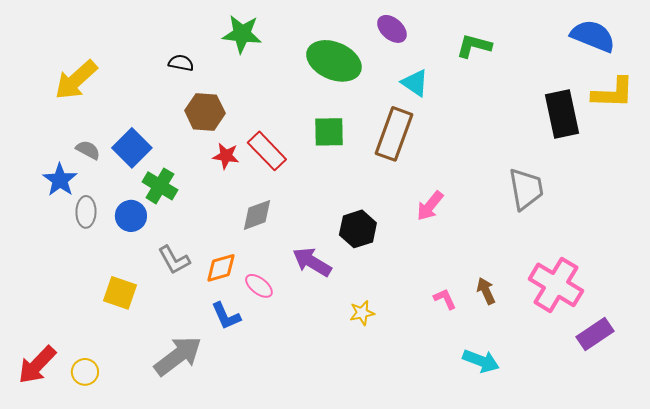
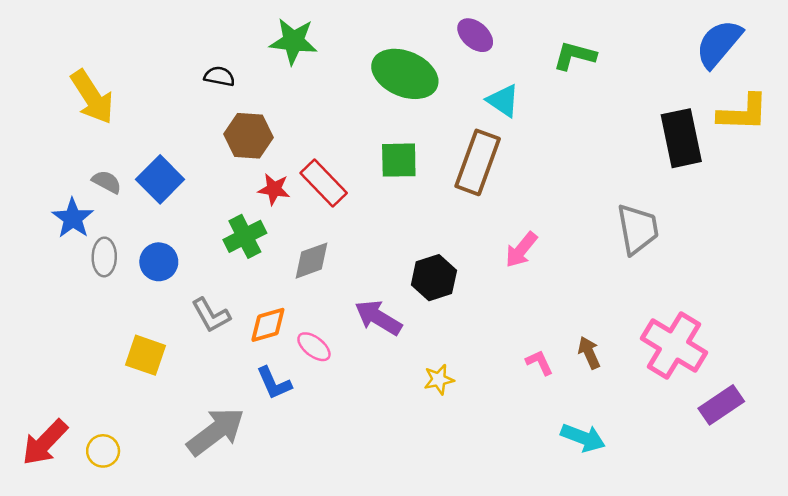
blue semicircle: (593, 36) -> (719, 44), turned -72
yellow arrow: (76, 80) -> (92, 97), turned -81
green cross: (160, 186) -> (245, 236), moved, turned 32

